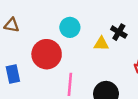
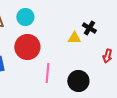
cyan circle: (70, 27) -> (25, 17), moved

